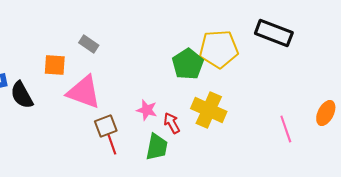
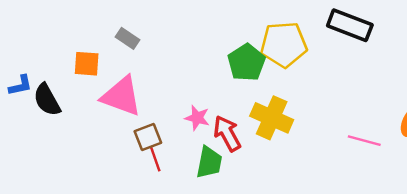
red arrow: (172, 123) -> (227, 133), size x1.4
pink line: (286, 129) -> (364, 141), turned -56

